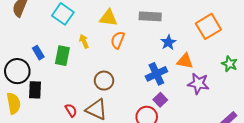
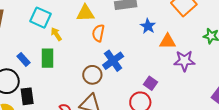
yellow arrow: (84, 41) -> (56, 34), moved
blue cross: (156, 74) -> (113, 61), moved

